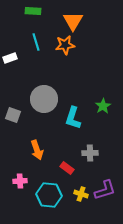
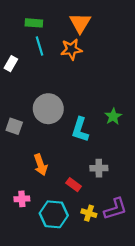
green rectangle: (33, 11) -> (34, 23), moved
white rectangle: (10, 58) -> (11, 64), turned -40

